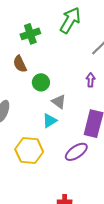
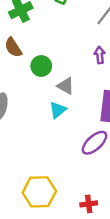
yellow hexagon: (29, 150) -> (39, 192), moved

